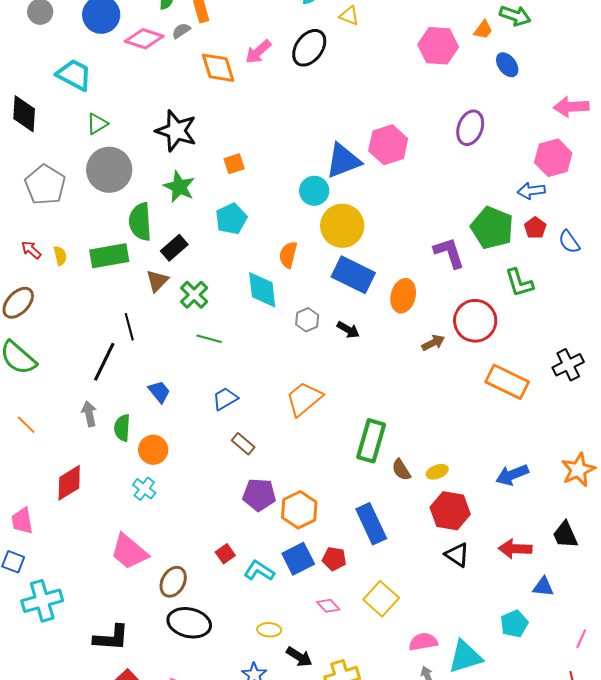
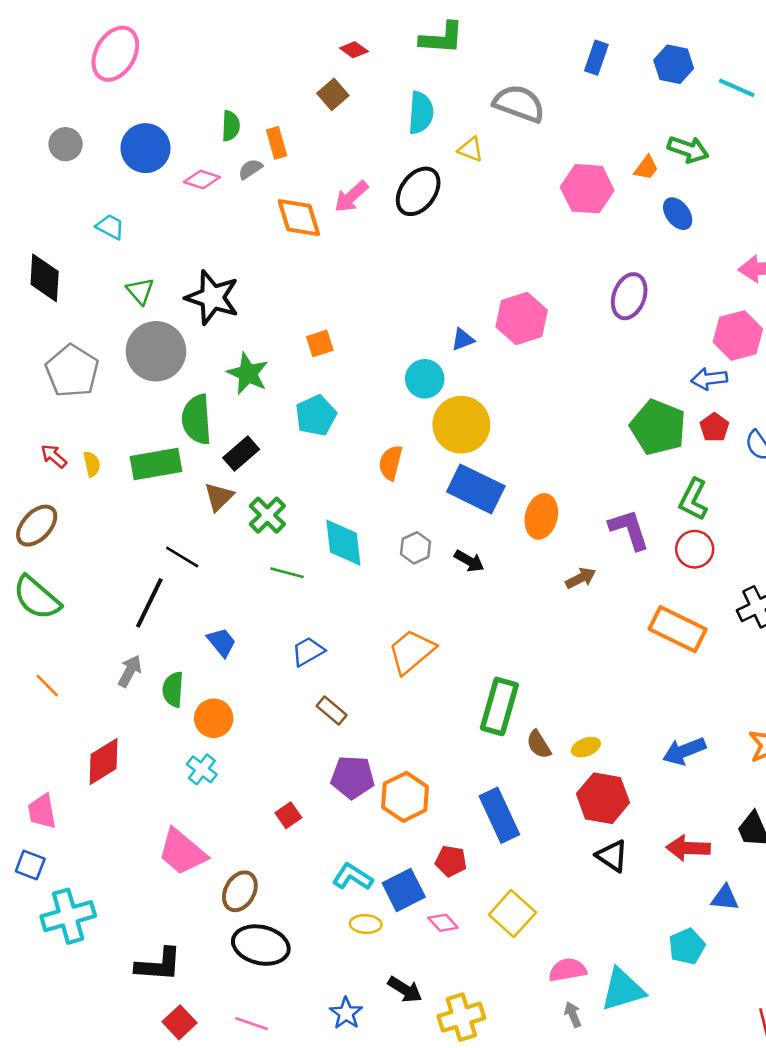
pink diamond: (144, 39) -> (202, 180), size x0.7
cyan trapezoid: (74, 75) -> (110, 227), size x0.6
green triangle: (97, 124) -> (140, 291), turned -40
black star: (176, 131) -> (212, 298), moved
blue triangle: (343, 161) -> (463, 339), size x0.5
purple L-shape: (449, 253) -> (629, 530), moved
green L-shape: (519, 283) -> (693, 499), turned 44
cyan diamond: (262, 290) -> (343, 543), moved
red circle: (475, 321) -> (695, 549), moved, size x0.7
black line: (129, 327) -> (182, 557), turned -44
gray arrow: (89, 414) -> (130, 671), turned 40
red square: (225, 554) -> (288, 815), moved
blue square: (298, 559) -> (404, 890), moved
yellow ellipse: (269, 630) -> (366, 924), moved

